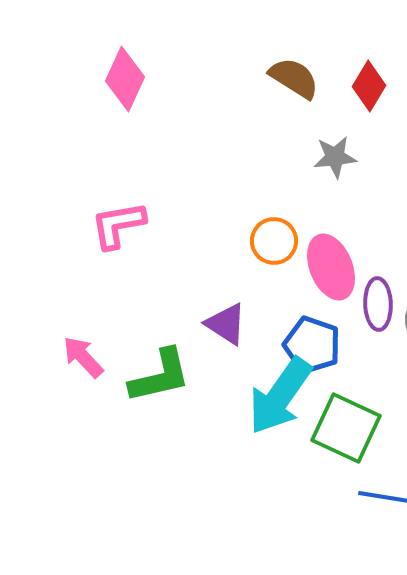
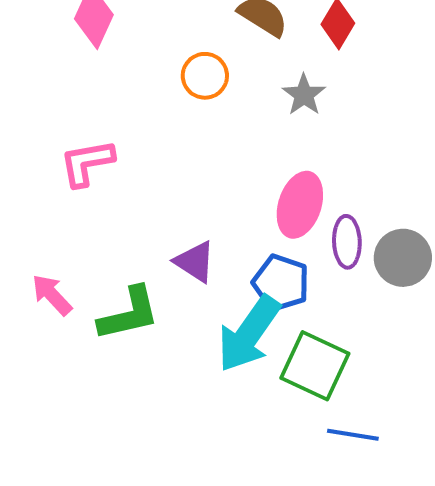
gray star: (335, 157) -> (304, 95), turned -30
orange circle: (274, 241) -> (205, 76), moved
pink ellipse: (331, 267) -> (300, 205), turned 40

